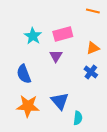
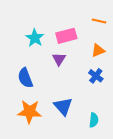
orange line: (93, 11) -> (99, 21), moved
cyan semicircle: (78, 118) -> (94, 120), moved

